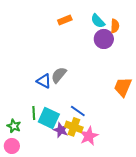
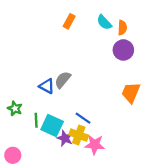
orange rectangle: (65, 20) -> (69, 21), turned -40
purple circle: (104, 39) -> (123, 50), moved
green star: (14, 126) -> (15, 108), moved
pink star: (89, 136) -> (95, 145), turned 30

